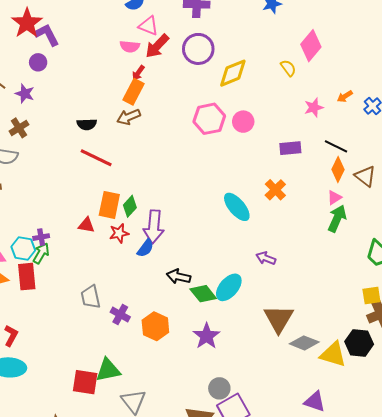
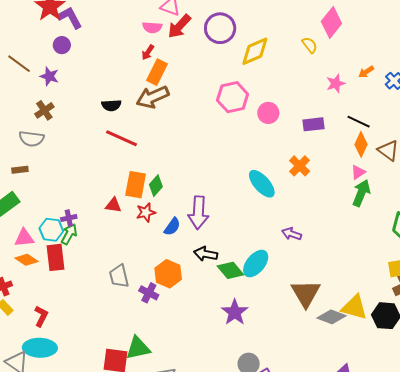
red arrow: (138, 73) -> (148, 52), moved
brown arrow: (129, 117) -> (153, 97), size x1.4
pink circle: (243, 122) -> (268, 113), moved
purple arrow: (154, 227) -> (198, 213), moved
orange hexagon: (155, 326) -> (168, 274), moved
yellow triangle: (333, 354) -> (354, 307), moved

